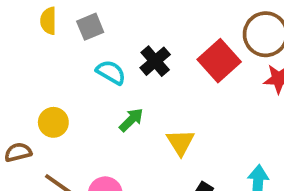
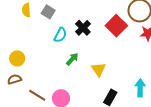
gray square: (90, 27) -> (48, 12), turned -32
cyan semicircle: (111, 72) -> (60, 35), turned 91
yellow circle: (53, 122) -> (17, 58), moved

